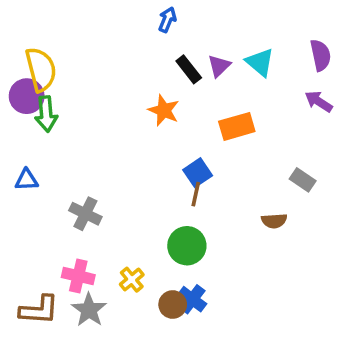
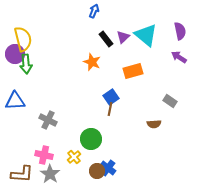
cyan triangle: (260, 62) -> (146, 35), size x1.4
blue triangle: (27, 180) -> (15, 101), size x1.5
green circle: (187, 246) -> (91, 139), moved

